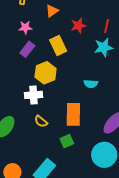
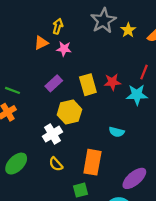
orange triangle: (52, 11) -> (41, 43), moved
red star: (78, 26) -> (112, 82), moved
pink star: (25, 27) -> (64, 49), moved
white cross: (34, 95) -> (52, 134), turned -36

